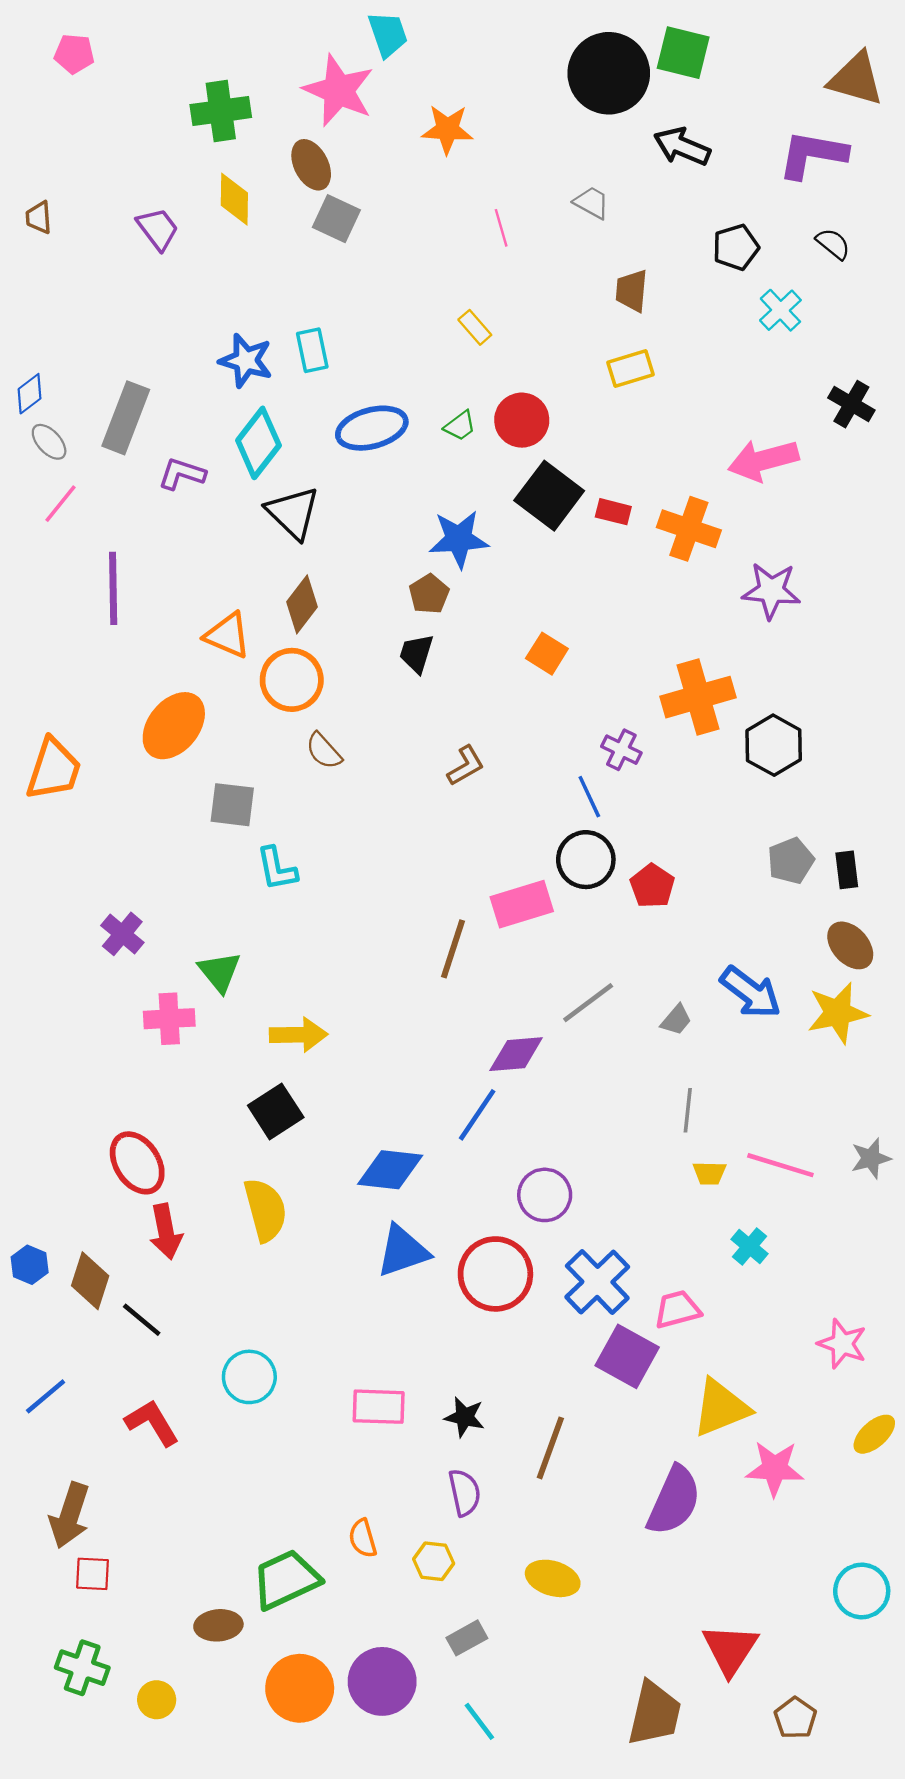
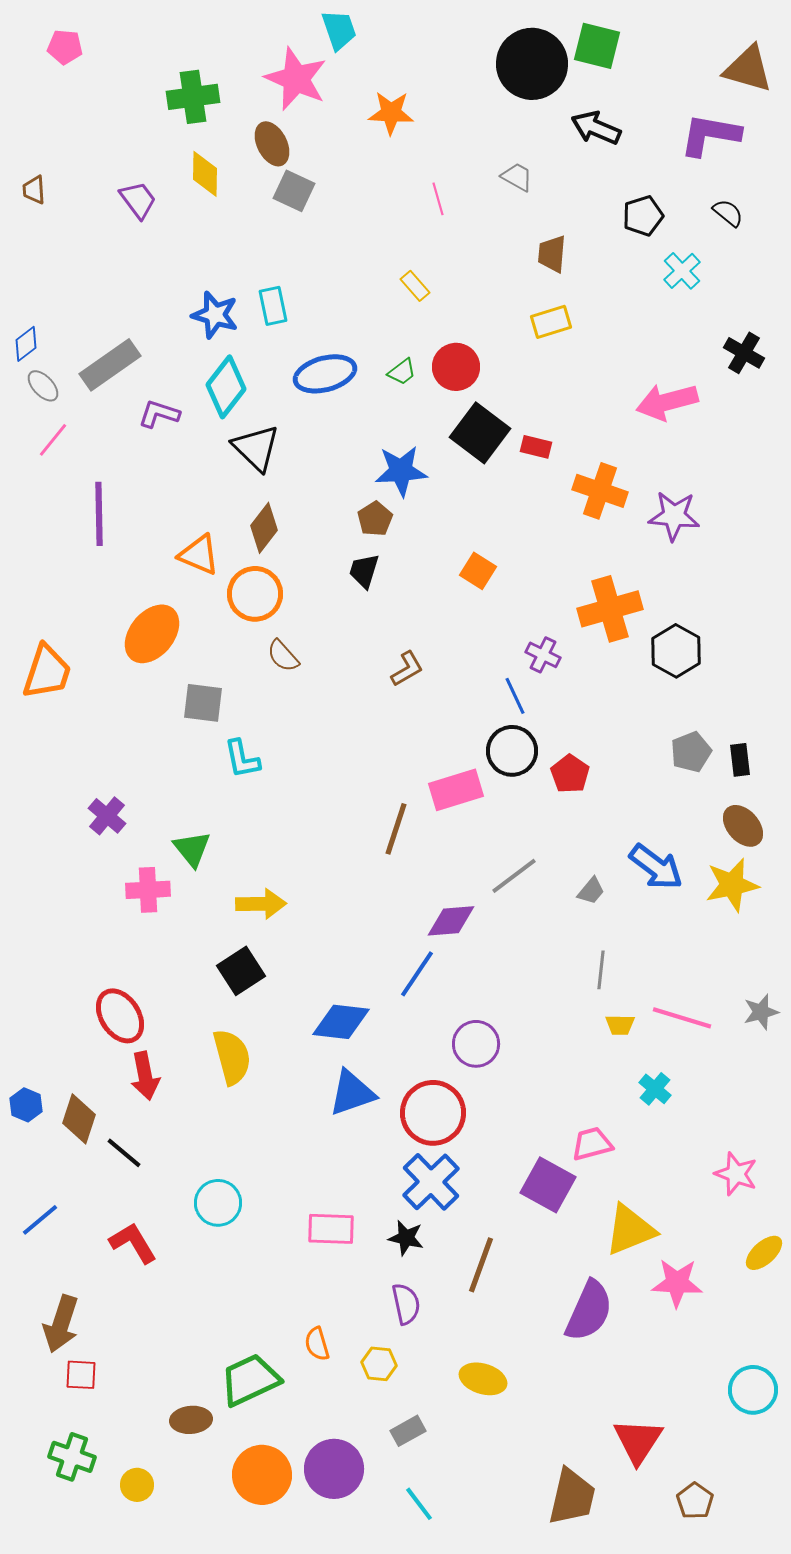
gray rectangle: (126, 418) -> (110, 365), turned 34
orange cross: (689, 529) -> (600, 491), moved
blue cross: (597, 1282) -> (431, 1182), moved

